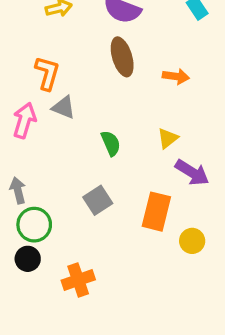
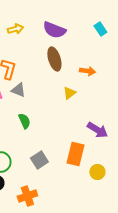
yellow triangle: (168, 138) -> (69, 93), moved
green semicircle: (111, 143) -> (24, 121), moved
gray square: (98, 200) -> (39, 160), moved

